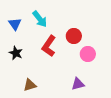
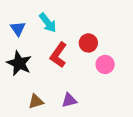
black star: (16, 53) -> (19, 63), size x1.5
purple triangle: (78, 84) -> (69, 100), moved

